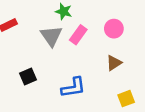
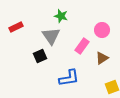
pink rectangle: (78, 35) -> (82, 46), moved
black square: (28, 76) -> (40, 56), moved

